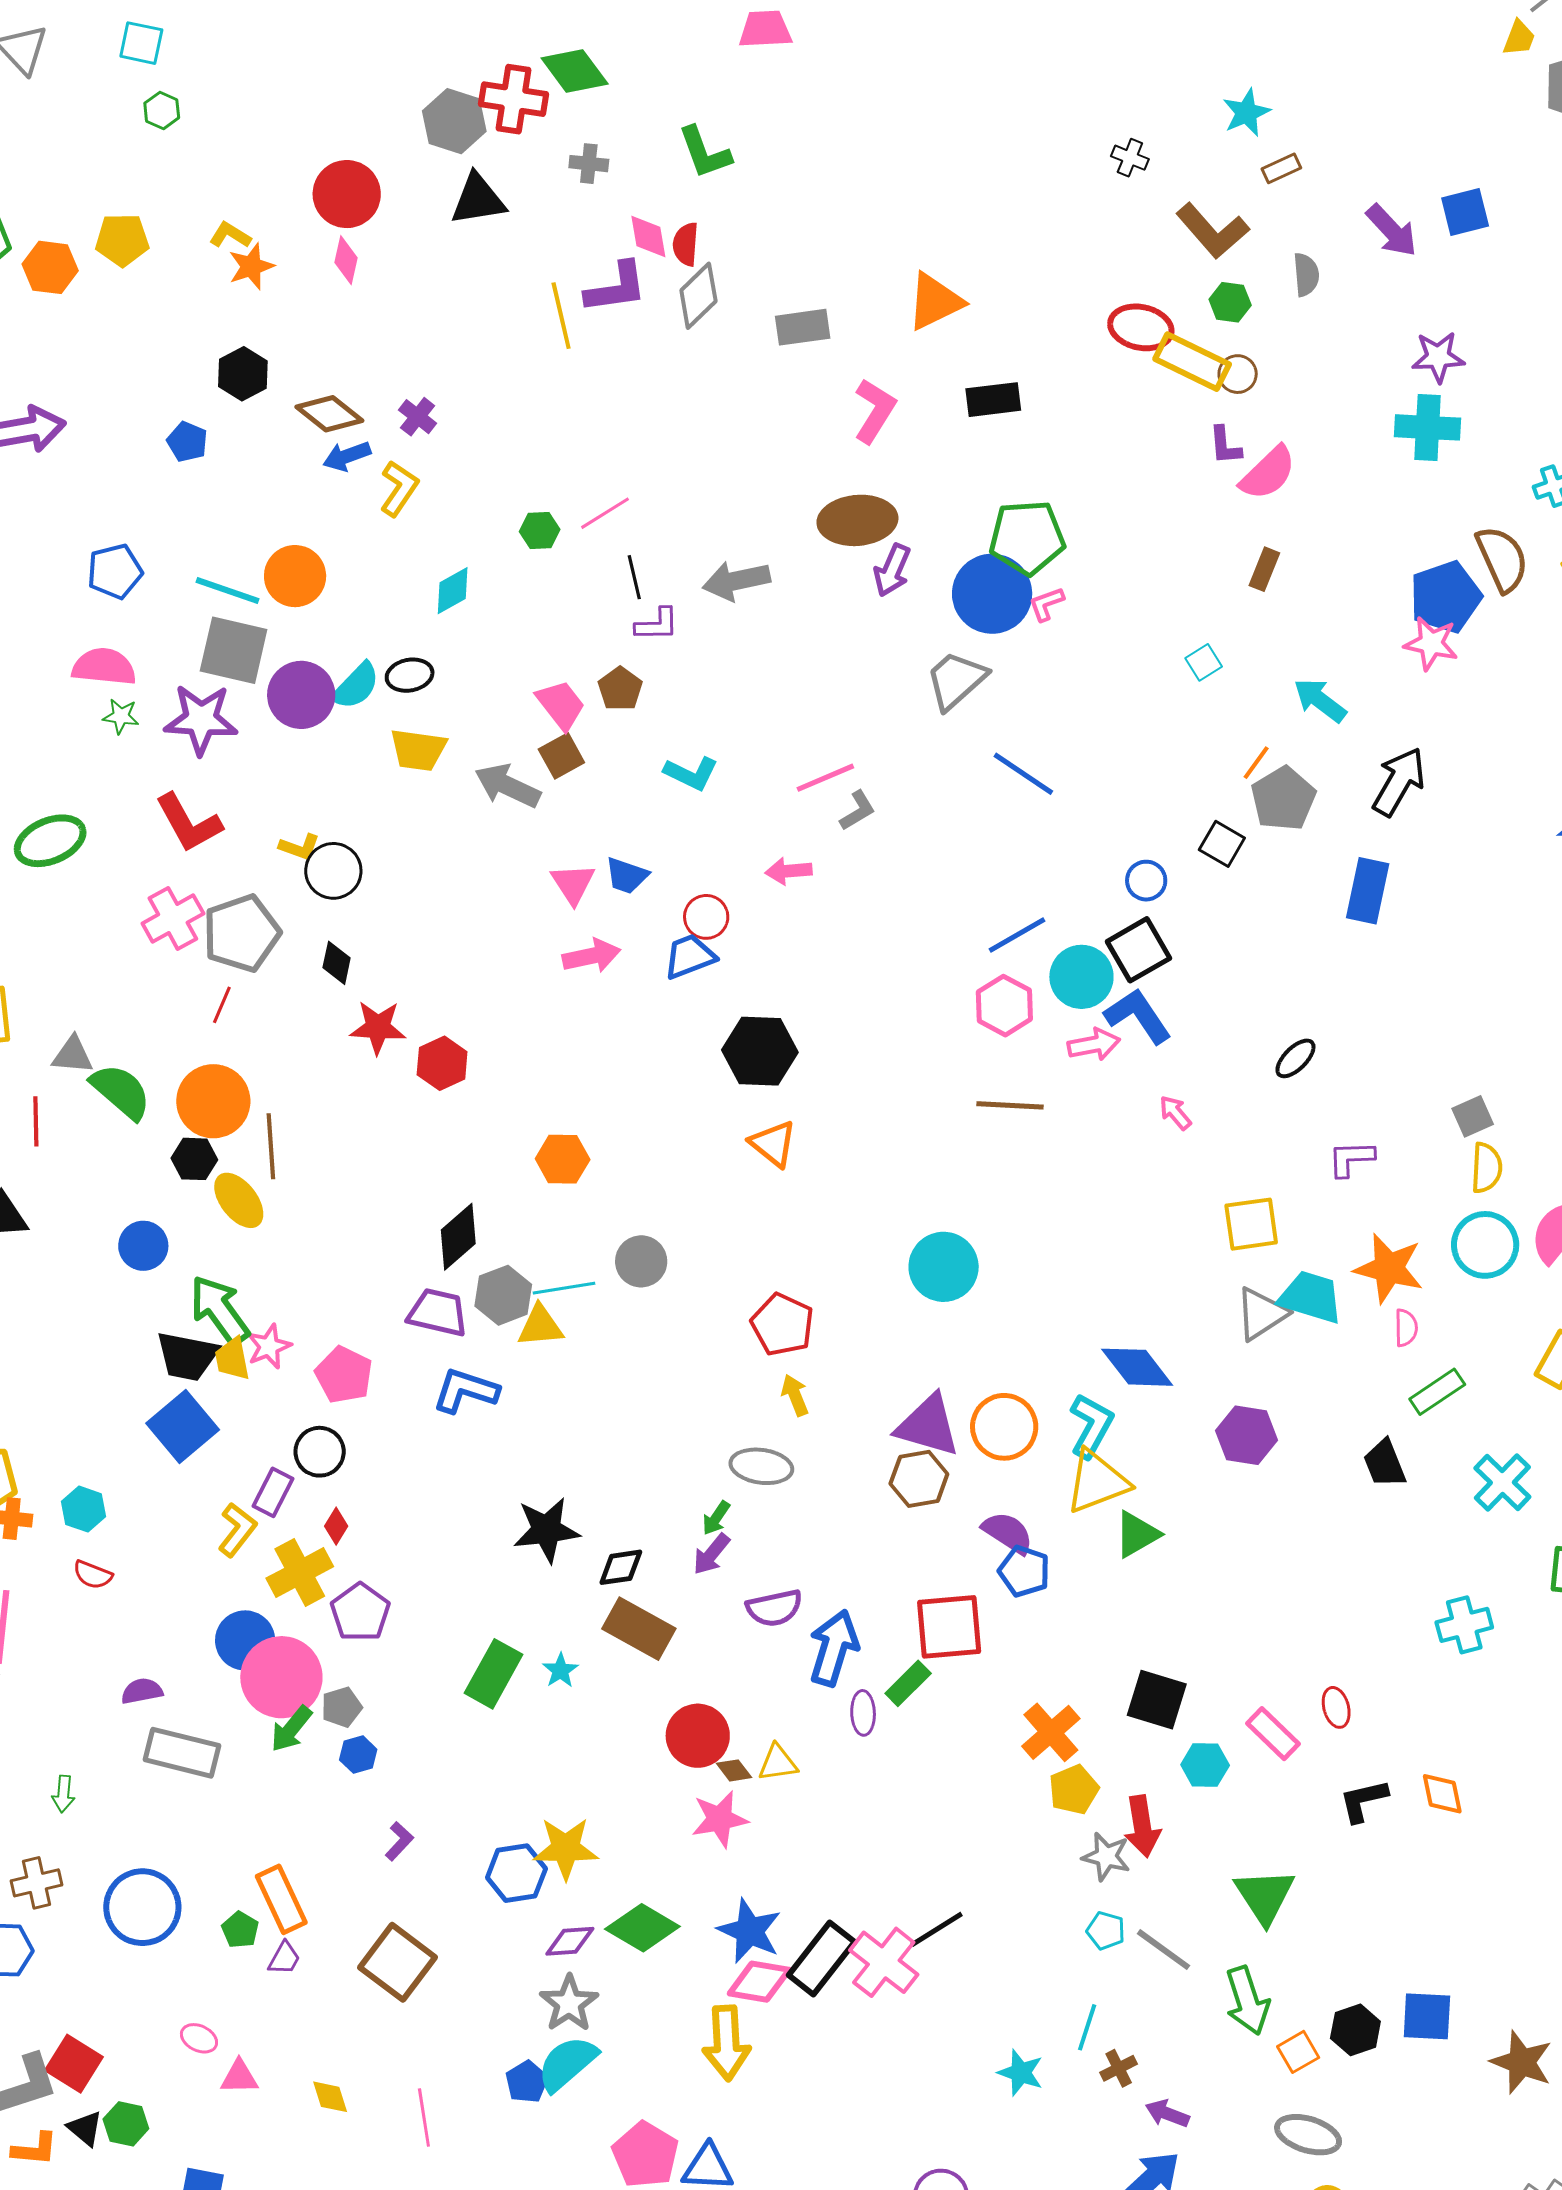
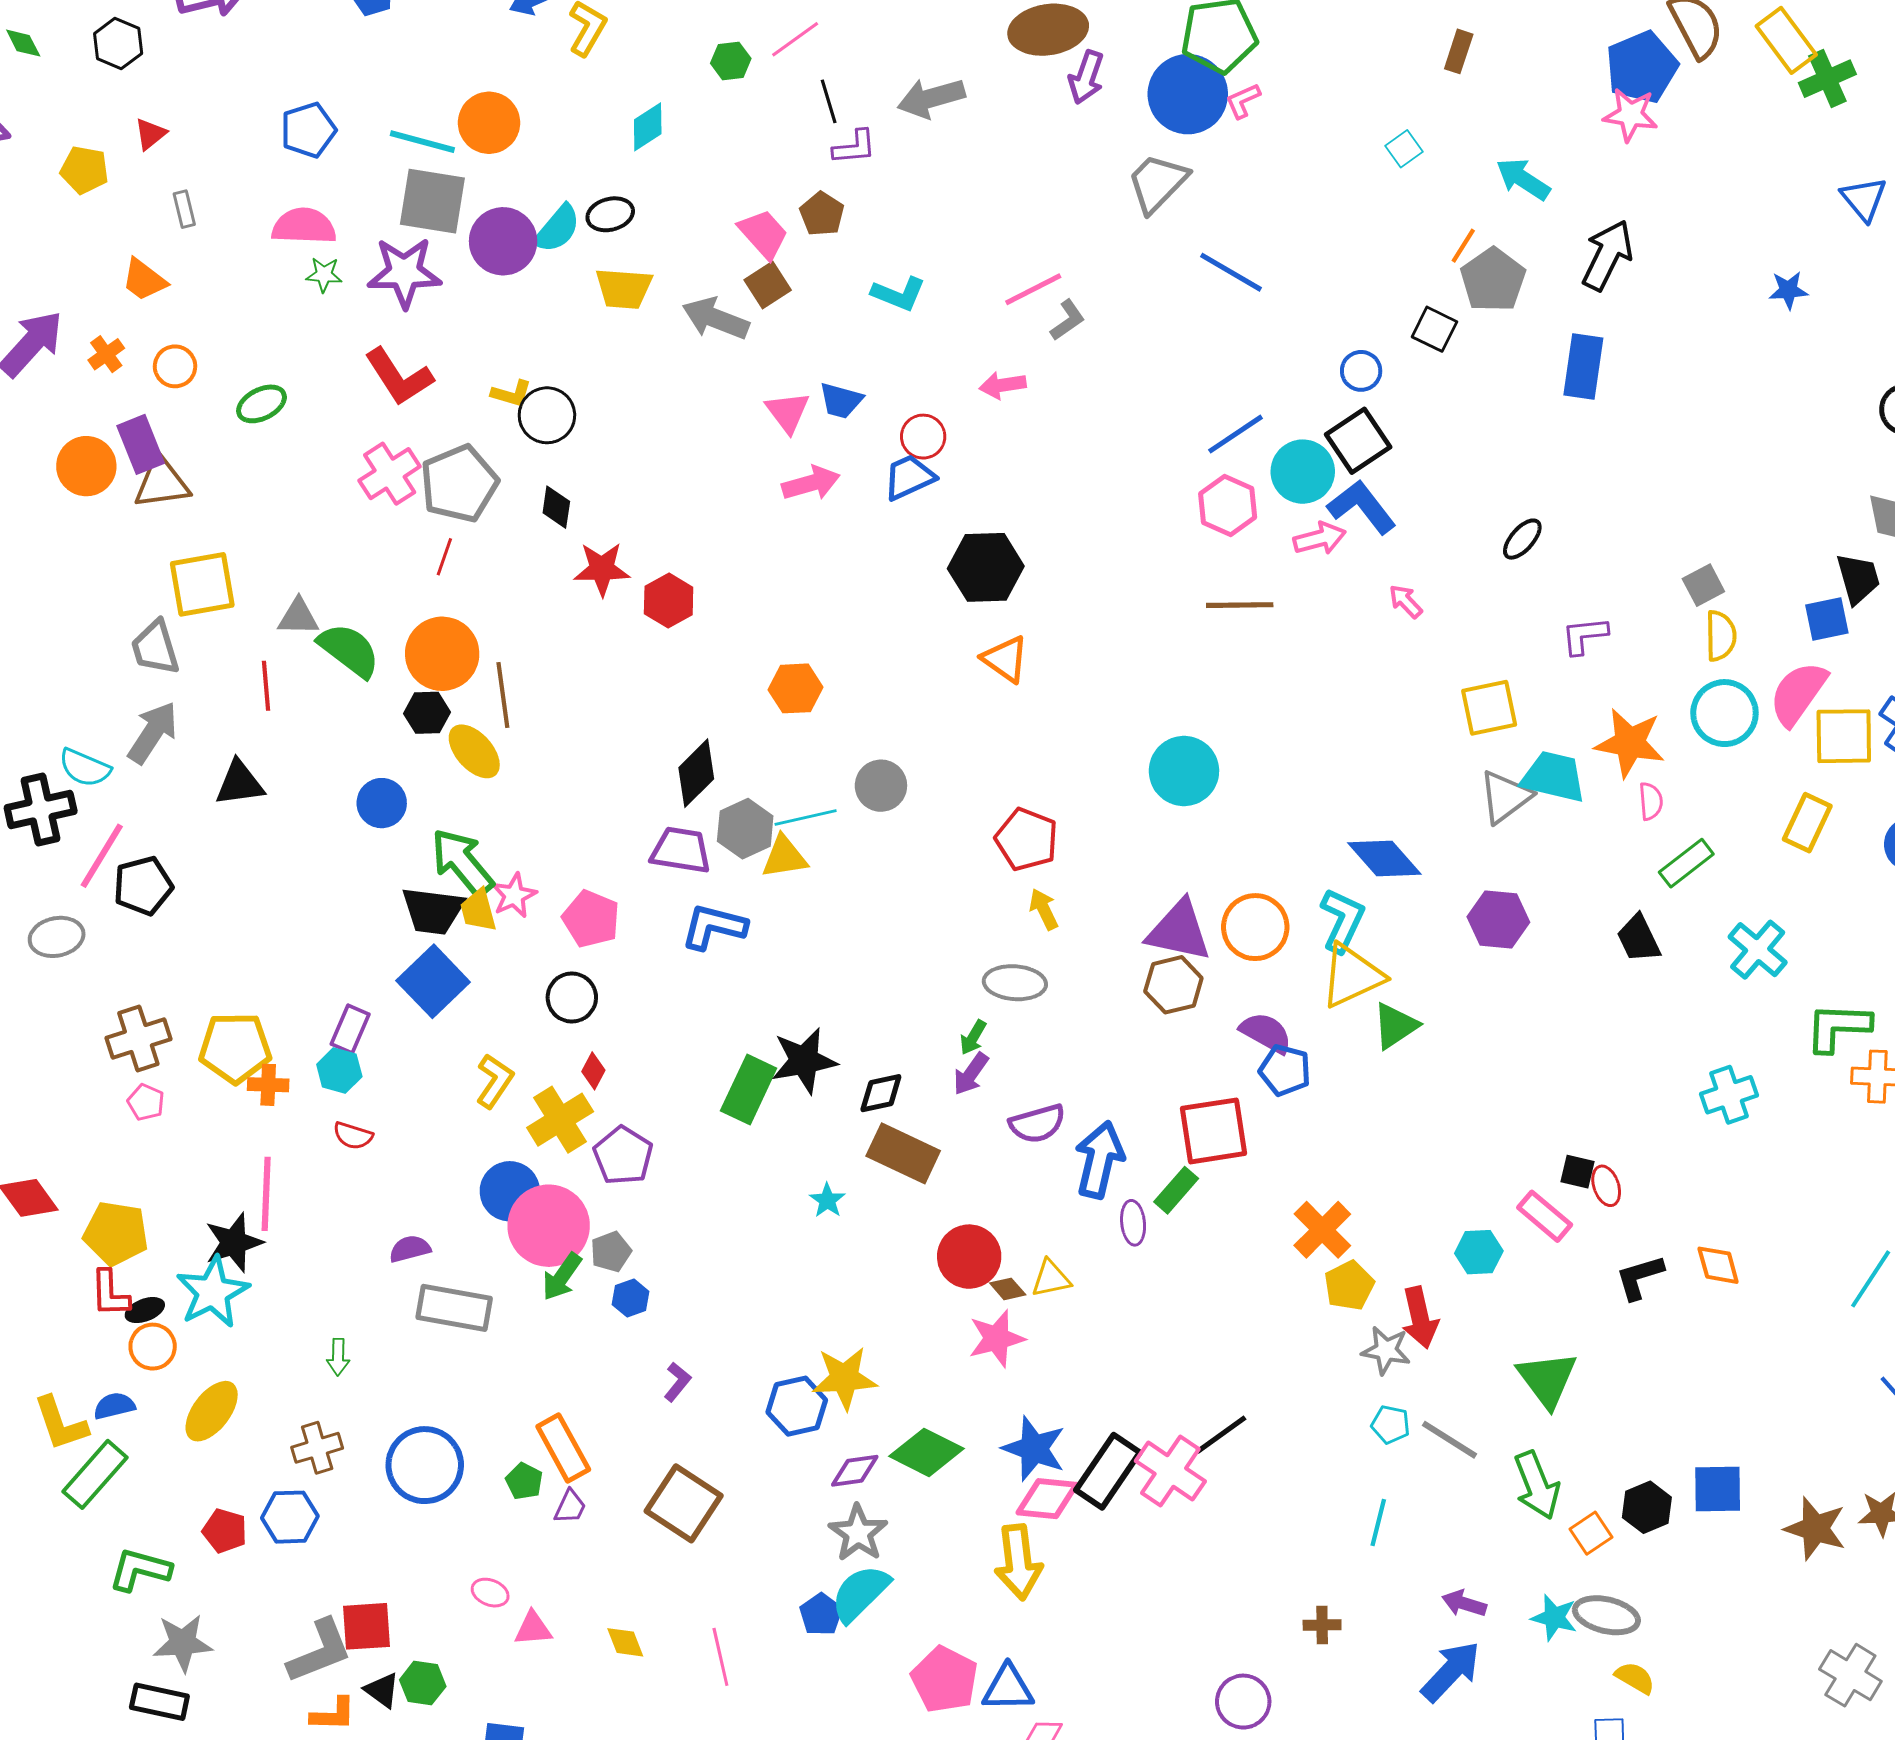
green ellipse: (50, 841) -> (262, 404), size x0.7
purple rectangle: (273, 1492) -> (350, 1029), moved
green rectangle: (493, 1674) -> (749, 1089), moved
black square: (1157, 1700) -> (1577, 1172), moved, size x0.6
red square: (74, 2064) -> (367, 1626), turned -32
brown cross: (1119, 2068) -> (1322, 1625), moved, turned 30
cyan star: (1021, 2073) -> (1554, 1618), moved

